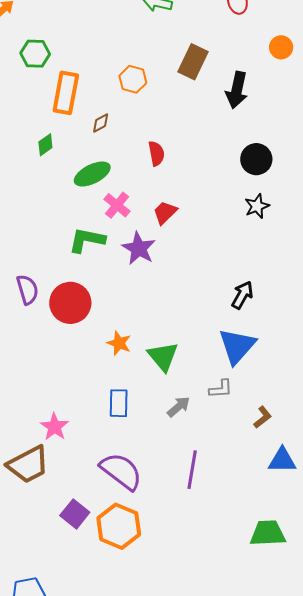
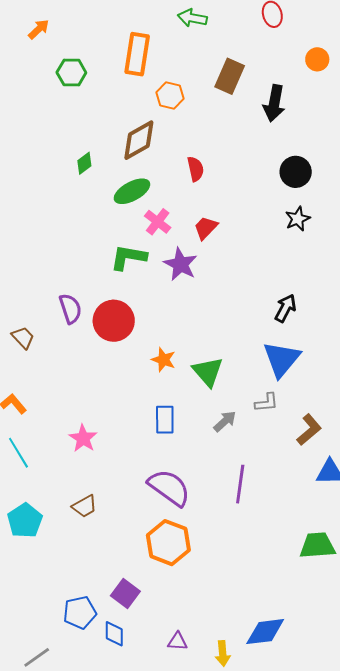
orange rectangle: (66, 93) -> (137, 54), moved
brown diamond: (101, 123) -> (139, 140), size x2.0
brown L-shape: (263, 417) -> (309, 430), size x1.4
pink star: (54, 427) -> (83, 438), moved
brown trapezoid: (28, 465) -> (85, 506), moved, size x0.6
purple square: (75, 514) -> (125, 594), moved

